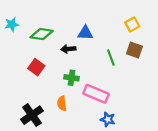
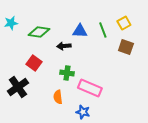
green line: (111, 58) -> (103, 30), moved
black cross: (32, 115) -> (18, 87), moved
blue star: (108, 119) -> (83, 112), moved

